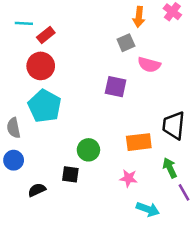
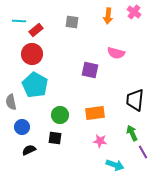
gray square: (126, 43) -> (72, 22), moved, turned 32
orange rectangle: (139, 142) -> (95, 113), moved
green circle: (88, 150) -> (60, 115), moved
blue circle: (14, 160) -> (22, 127), moved

